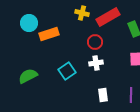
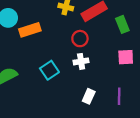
white rectangle: (103, 95) -> (89, 96), turned 32

